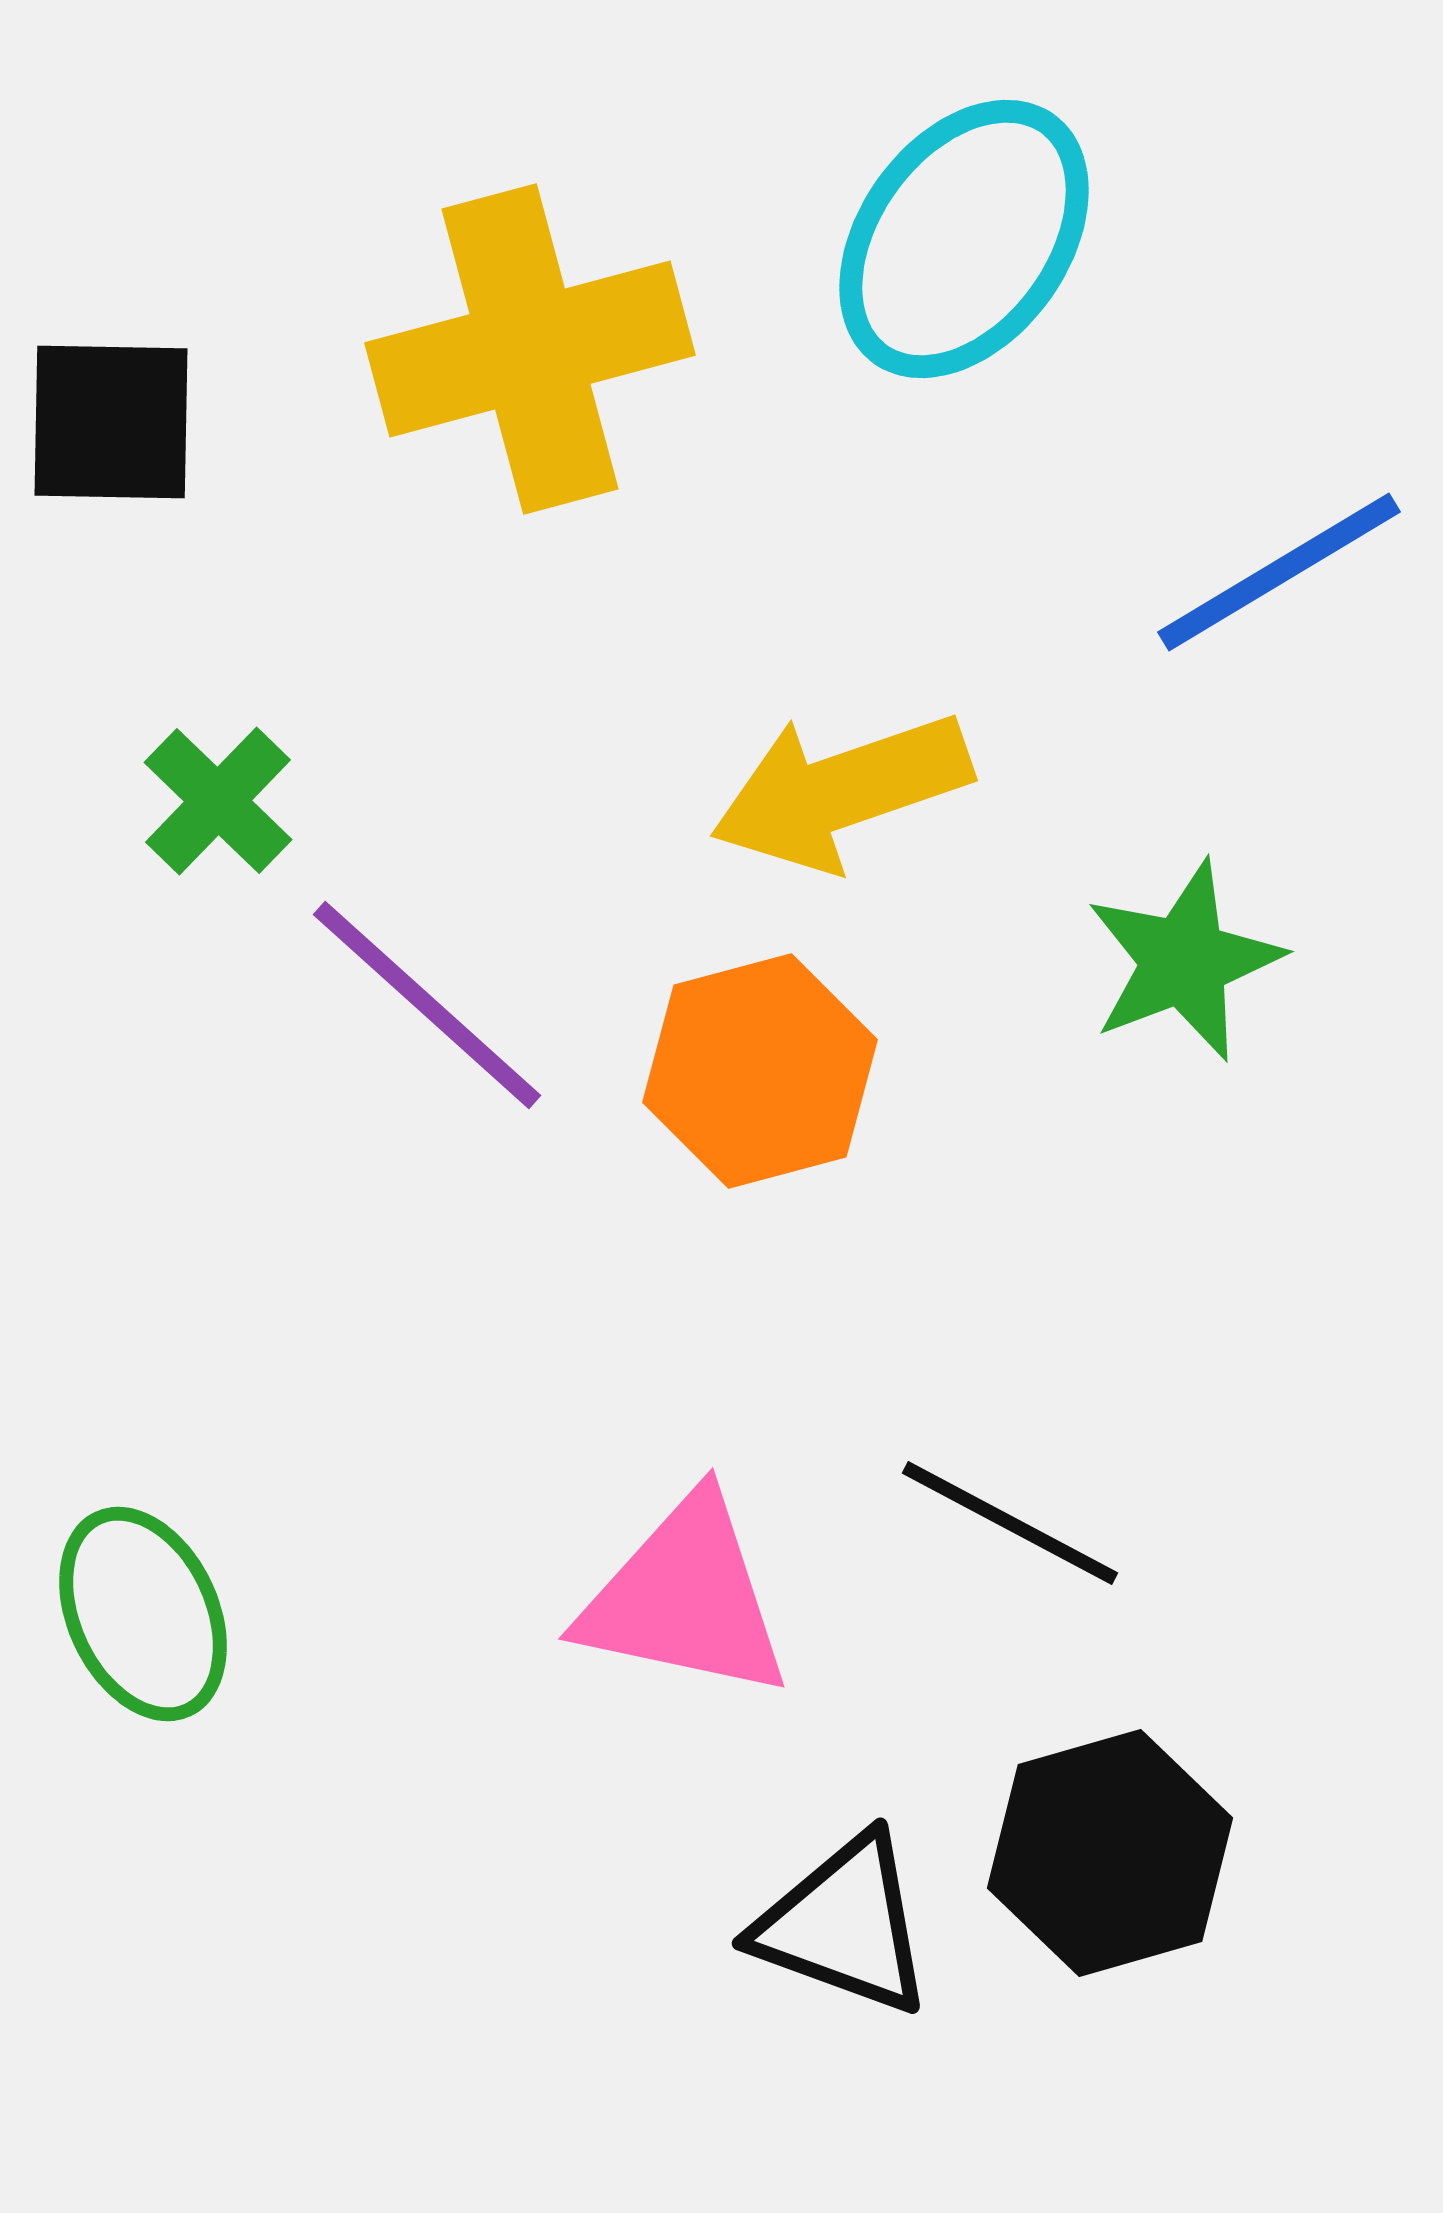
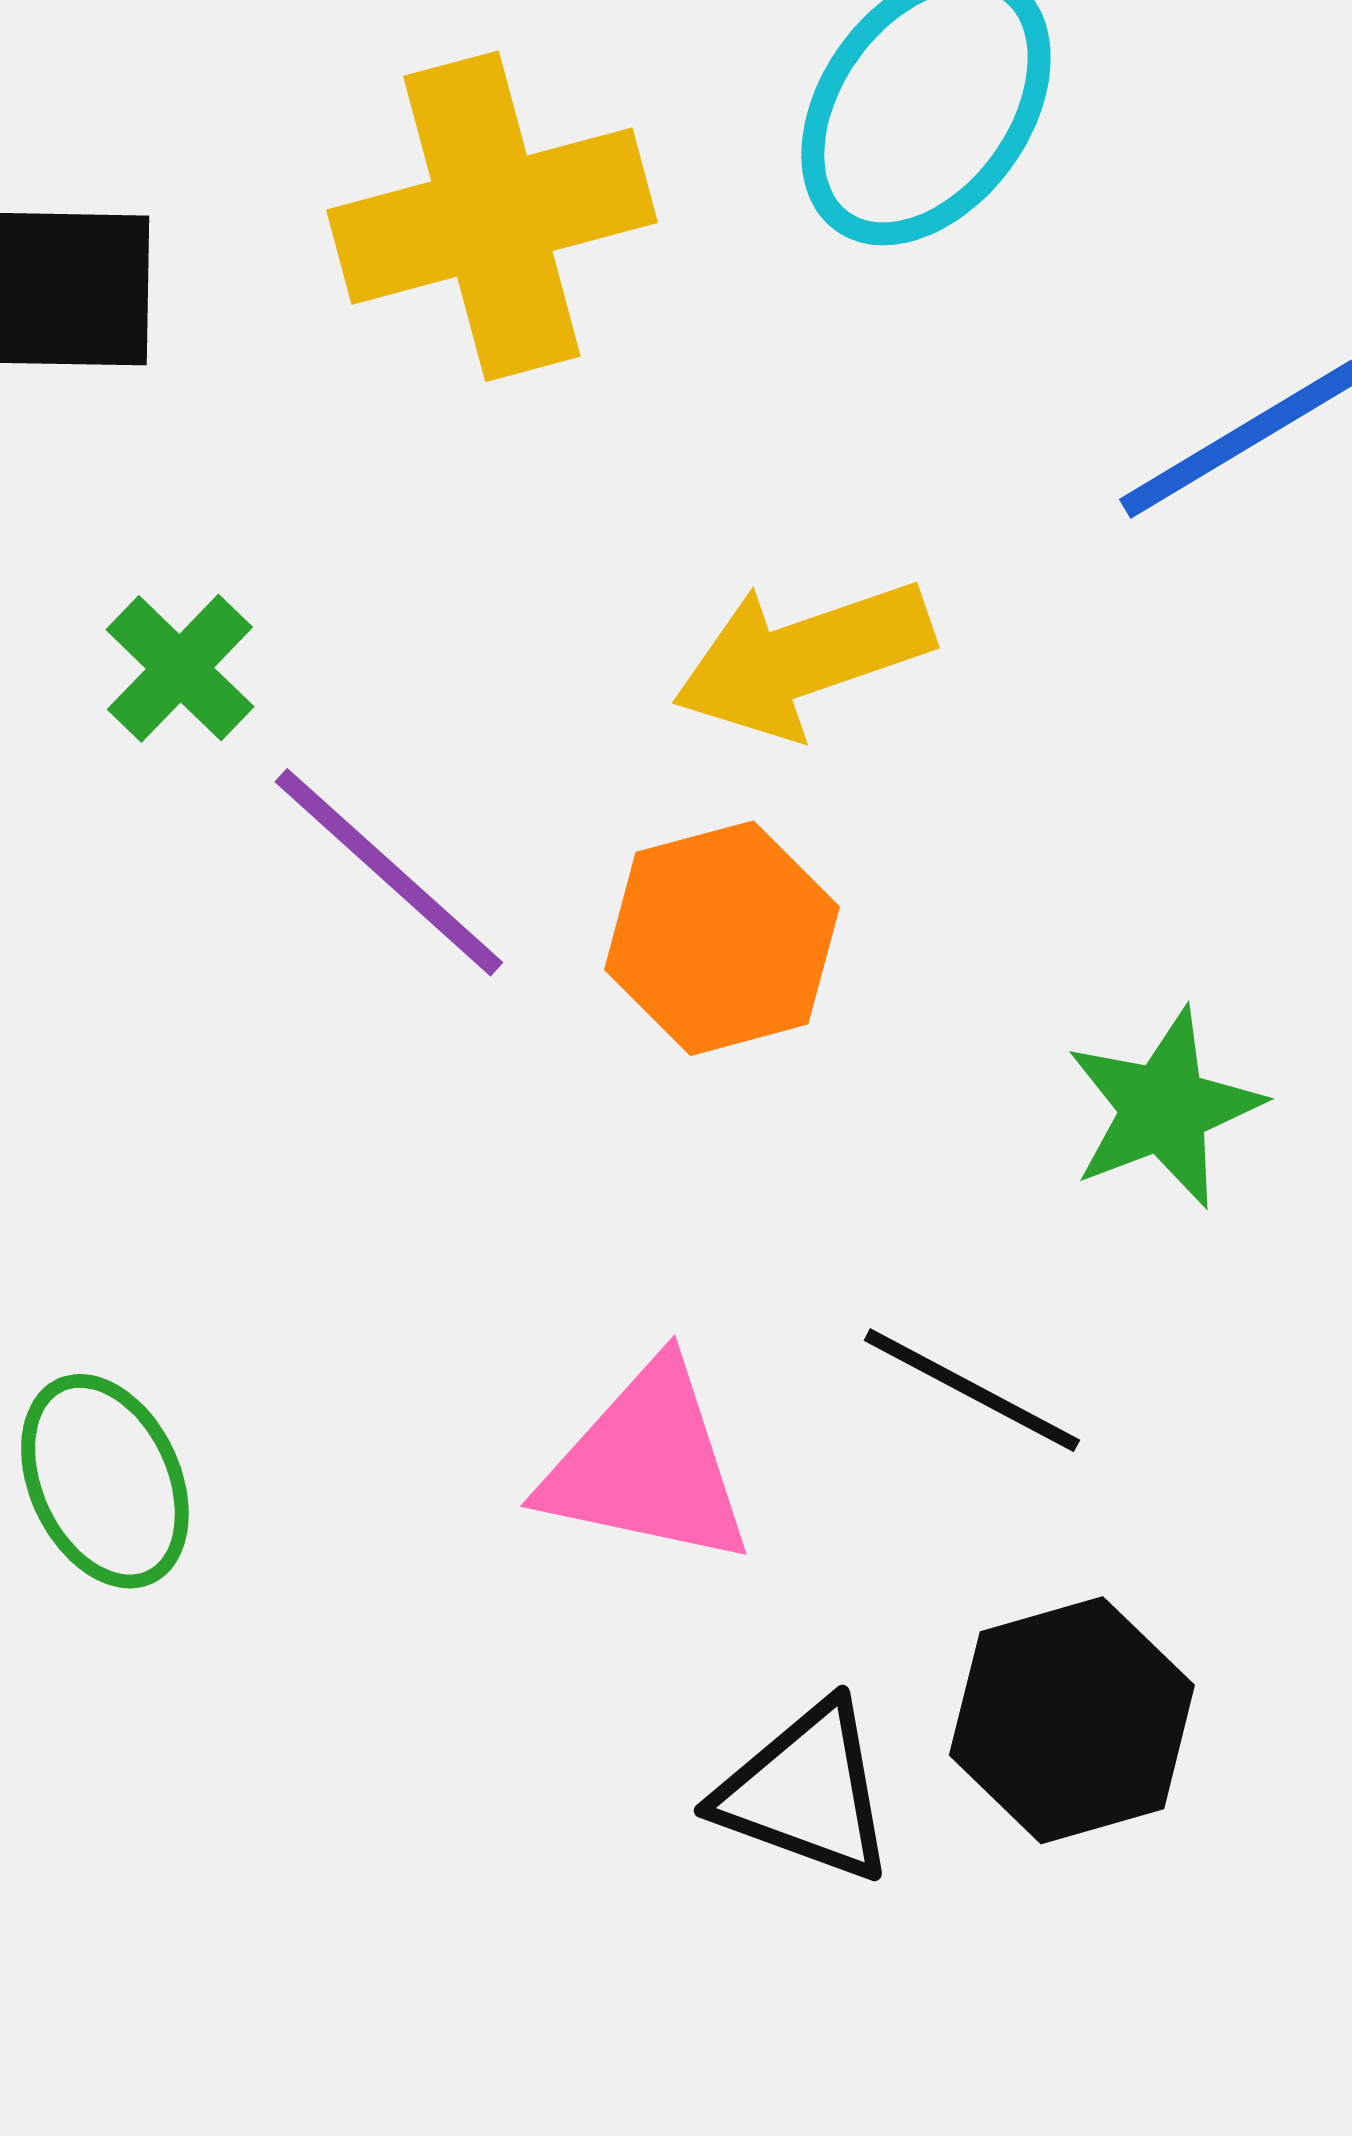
green star: (1184, 961) -> (1164, 1108), moved

